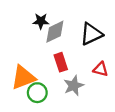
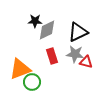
gray star: (74, 86) -> (75, 54), moved, turned 30

